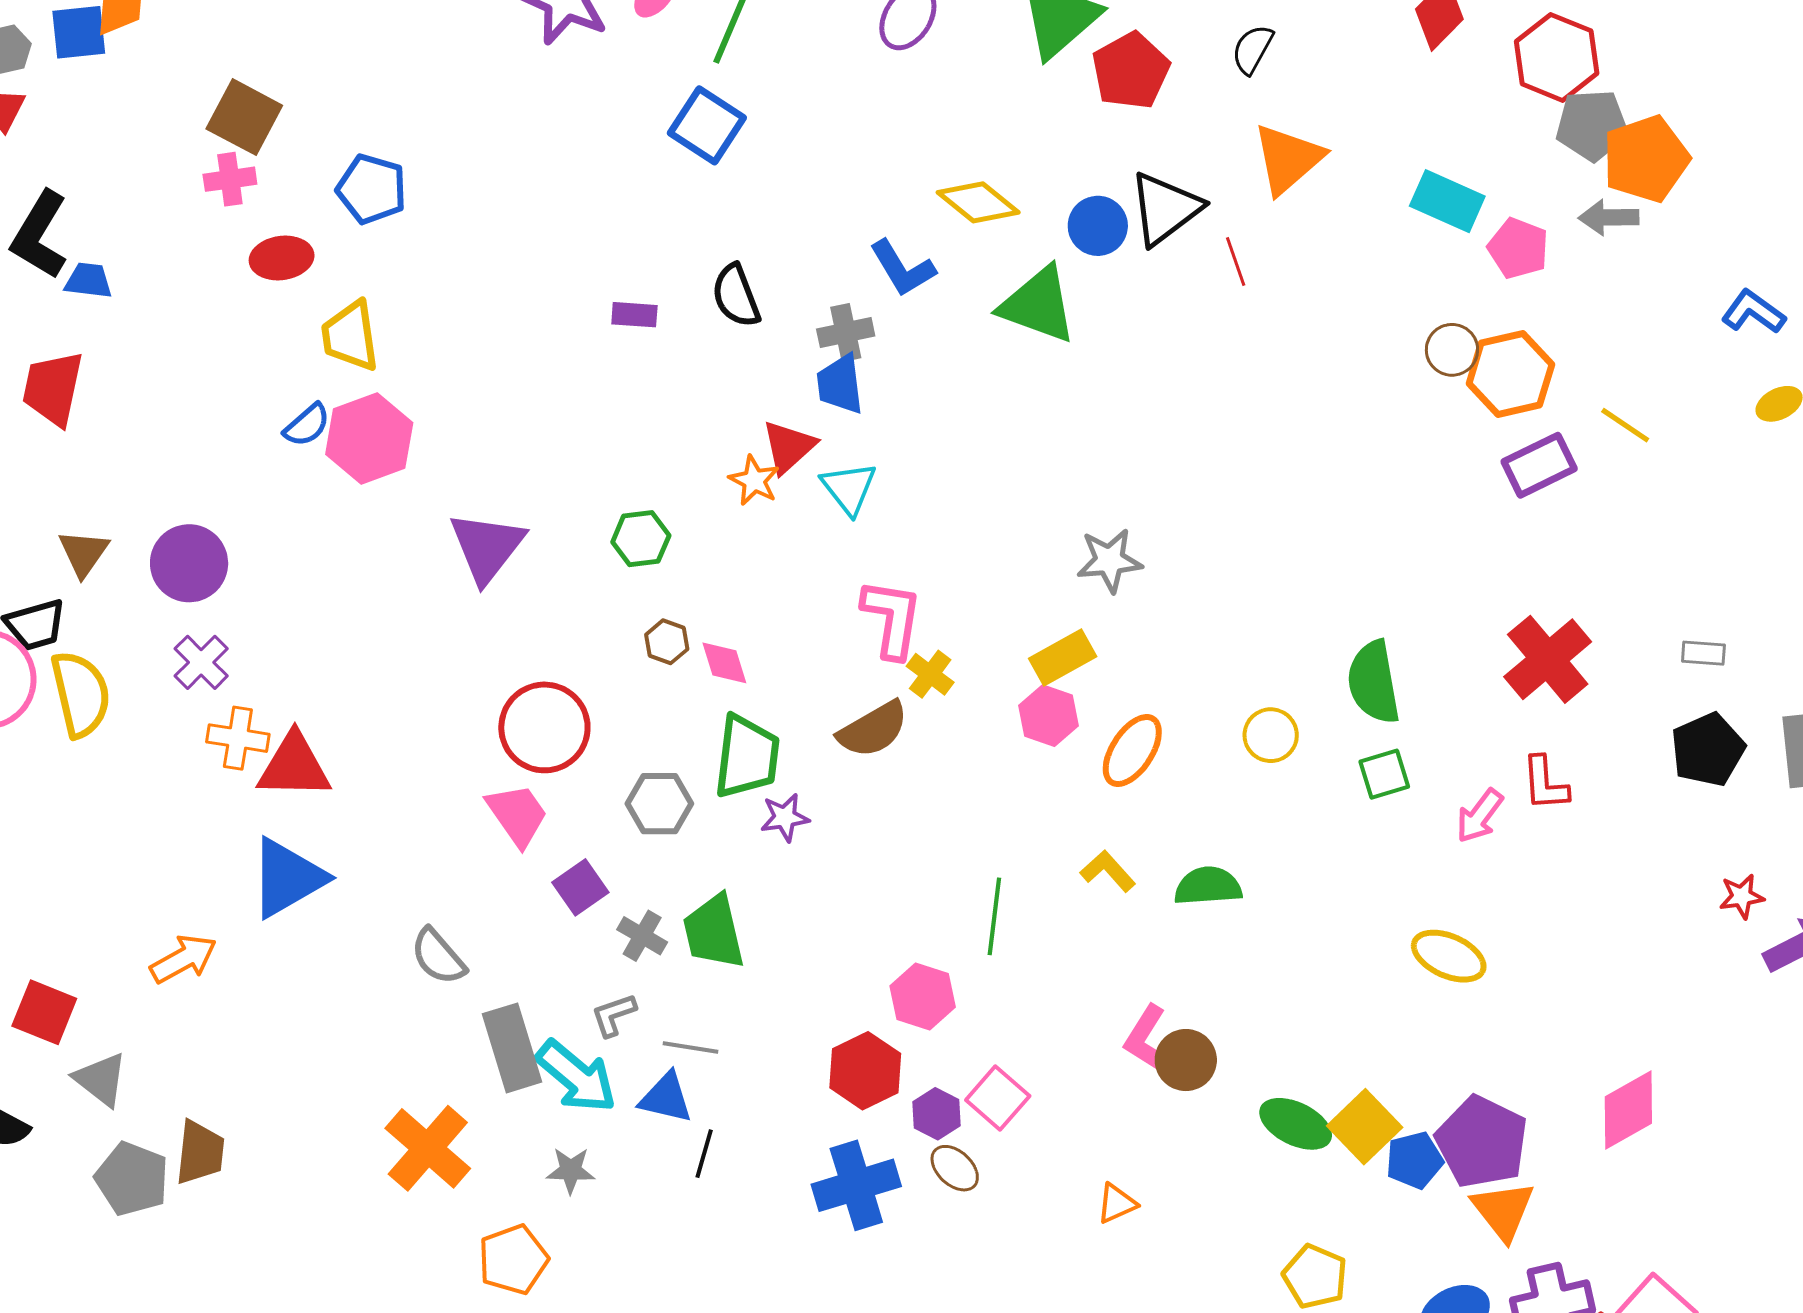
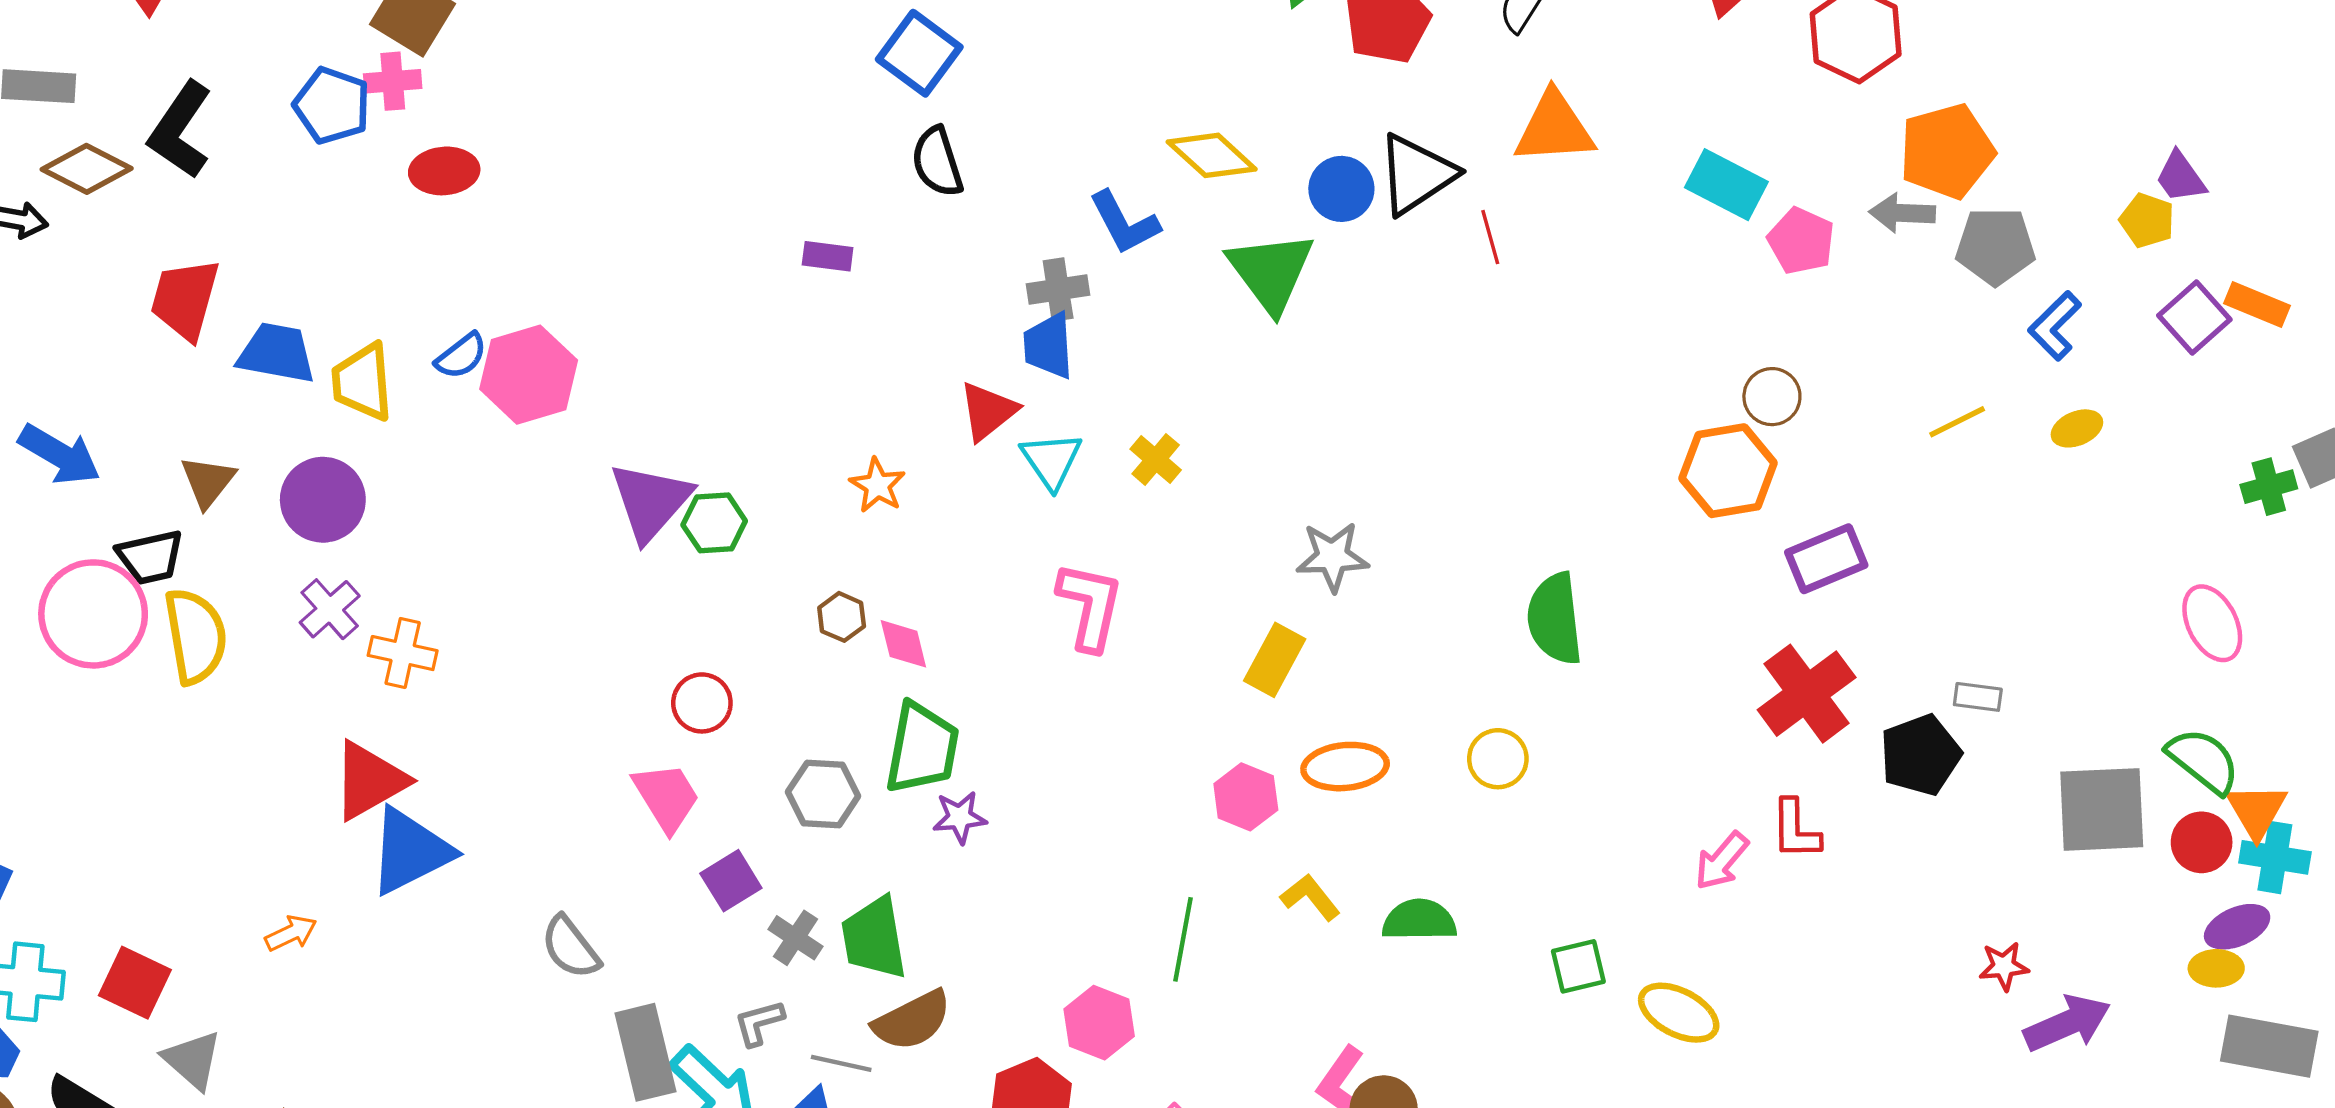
gray pentagon: (1592, 125) -> (1995, 246), moved
orange triangle: (1288, 159) -> (1554, 128), turned 34
blue pentagon: (372, 189) -> (332, 105), moved
blue trapezoid: (89, 281) -> (277, 353), moved, size x1.5
black semicircle: (736, 296) -> (937, 162), moved
green triangle: (1038, 305) -> (1271, 272), turned 30
blue L-shape: (1753, 312) -> (2055, 326), turned -84
yellow trapezoid: (350, 336) -> (363, 382), moved
brown circle: (1452, 350) -> (1772, 397), moved
orange hexagon: (1510, 374) -> (1728, 471), moved
yellow line: (1625, 425) -> (1957, 422), moved, turned -64
purple rectangle: (1539, 465) -> (1826, 559), moved
orange star: (754, 480) -> (878, 485), moved
green hexagon: (641, 539) -> (714, 523), moved
yellow rectangle: (1063, 657) -> (1275, 660), turned -36
yellow cross: (930, 674) -> (1156, 459), moved
green semicircle: (1374, 682) -> (1555, 619), moved
pink hexagon: (1048, 716) -> (1246, 797), moved
red circle: (544, 727) -> (702, 703), size x0.6
brown semicircle: (873, 729) -> (912, 1021), moved
orange cross: (238, 738) -> (403, 653), moved
black pentagon: (1708, 750) -> (1920, 755), moved
orange ellipse: (1132, 751) -> (1345, 767), turned 48
red triangle: (294, 766) -> (369, 781), moved, turned -34
green square: (1384, 774) -> (1578, 966), moved
orange arrow: (183, 959) -> (291, 933), size x0.7

